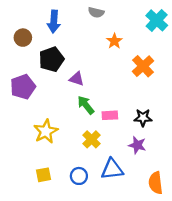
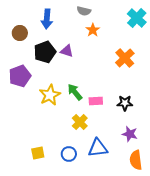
orange star: (114, 41) -> (93, 30), moved
purple triangle: (77, 79) -> (67, 51), moved
yellow star: (46, 131) -> (50, 95), moved
purple star: (137, 145) -> (130, 134), moved

